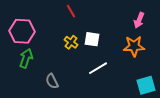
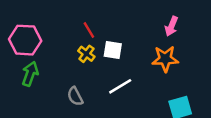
red line: (71, 11) -> (89, 30), moved
gray semicircle: (52, 81) -> (75, 96), moved

